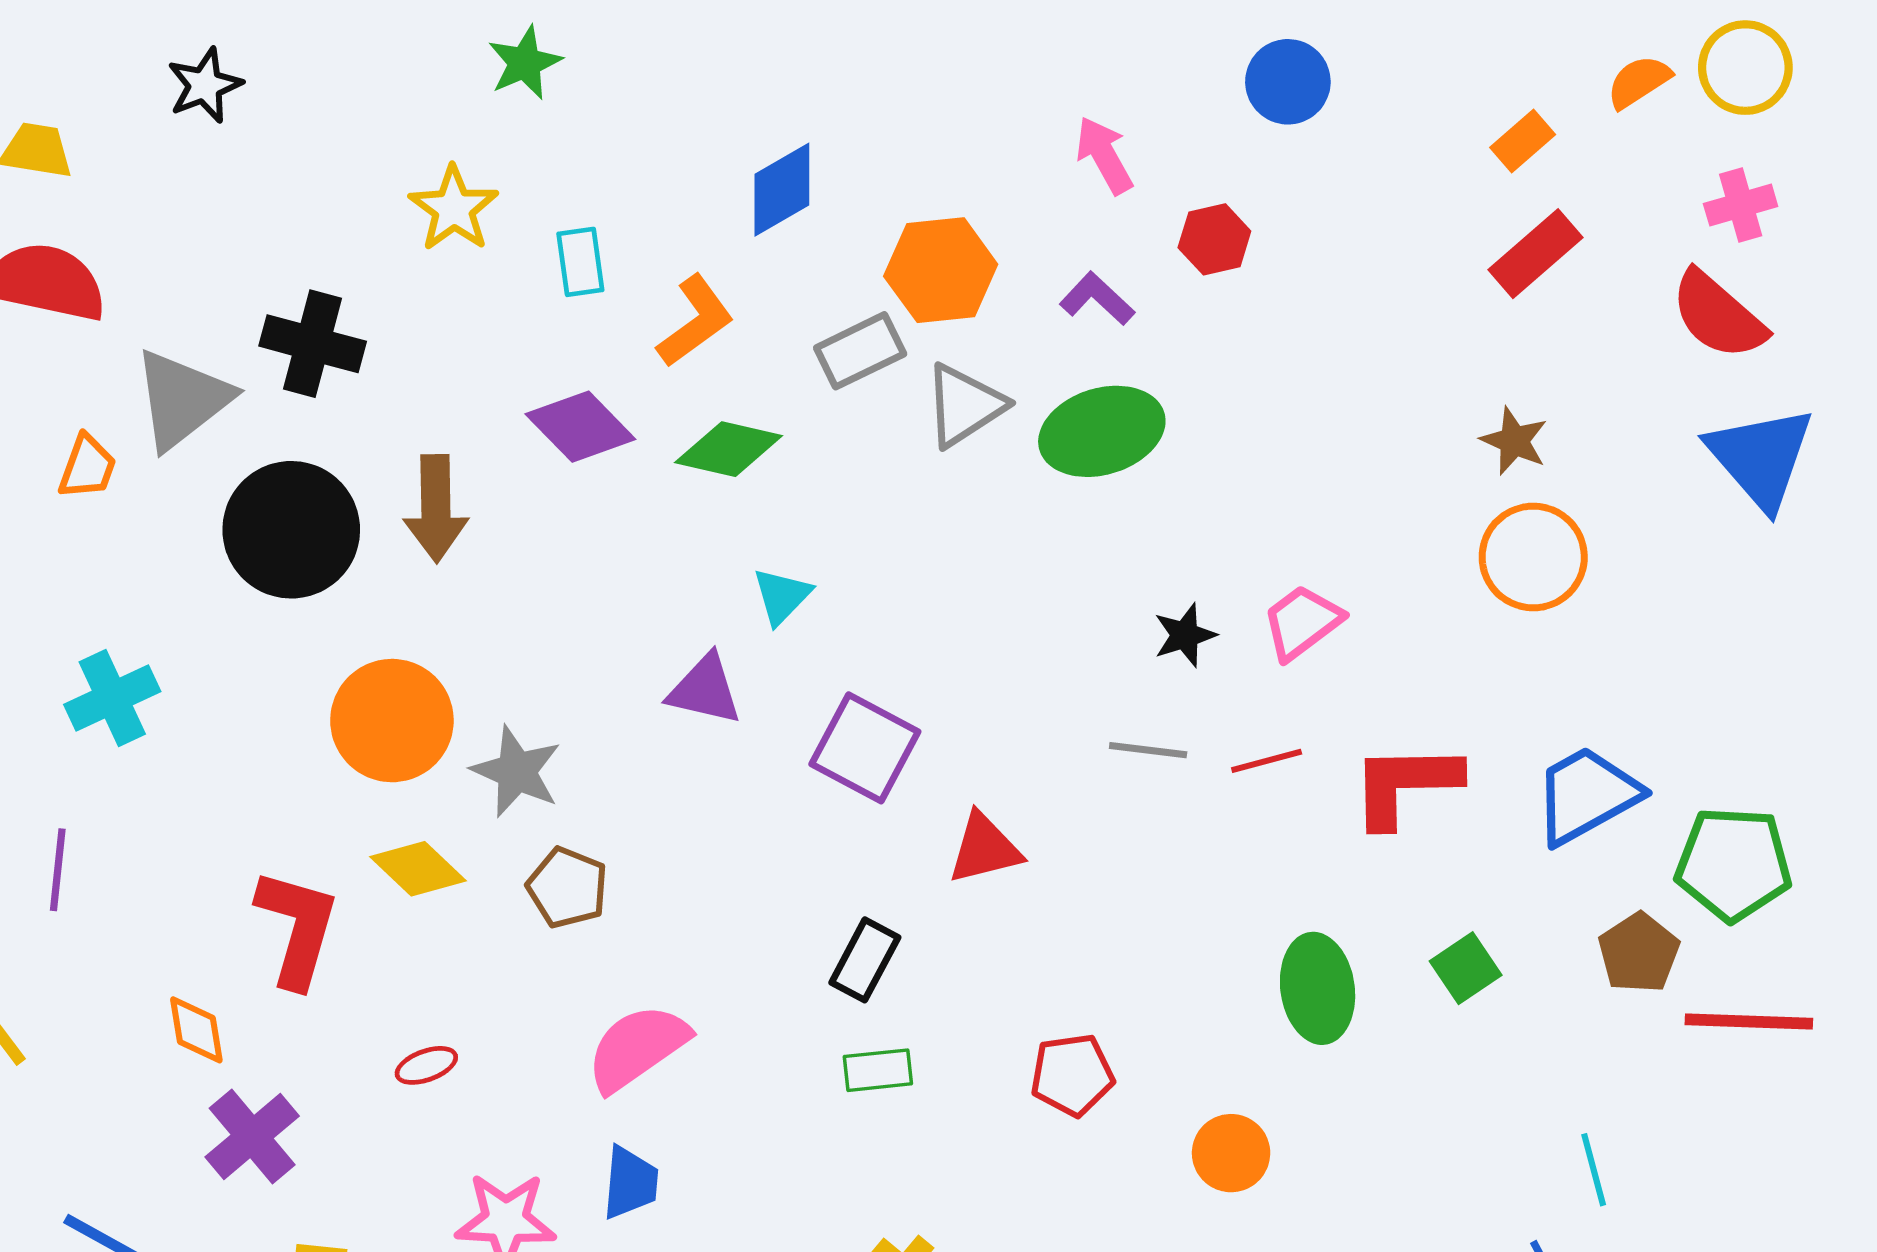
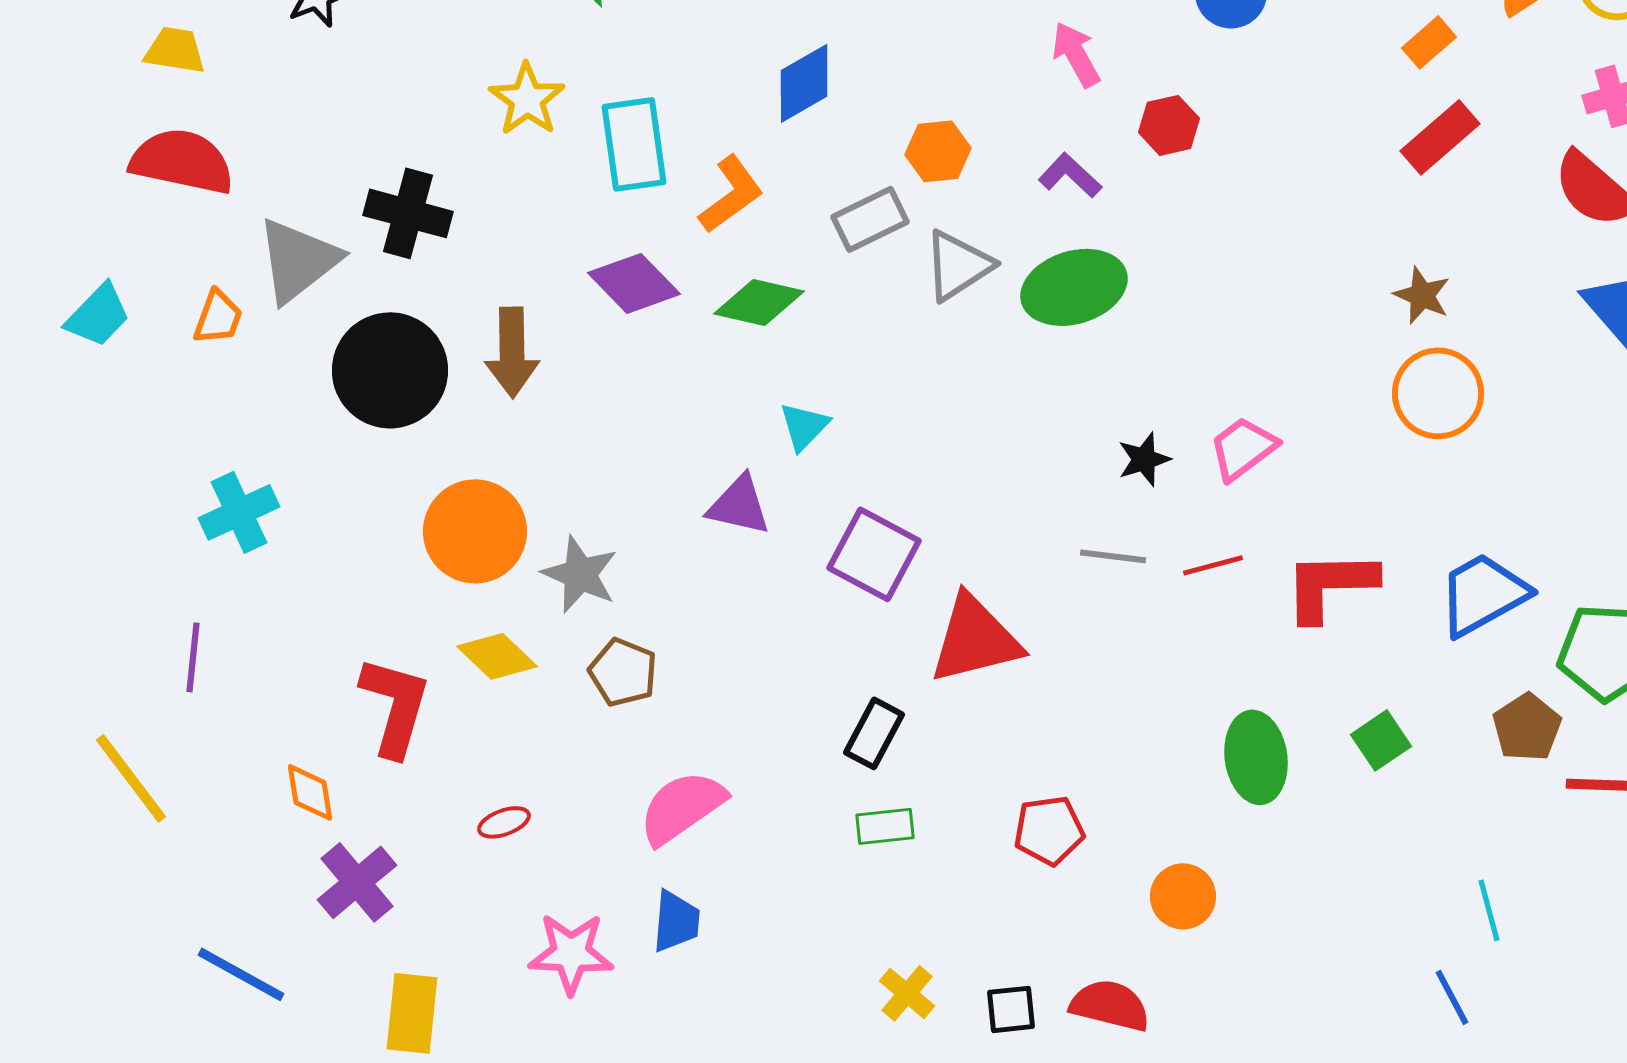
cyan rectangle: (580, 262) -> (634, 144), size x1.6
orange hexagon: (941, 270) -> (938, 151), size x0.7
red triangle: (985, 849) -> (975, 639), size x1.5

